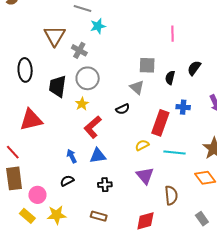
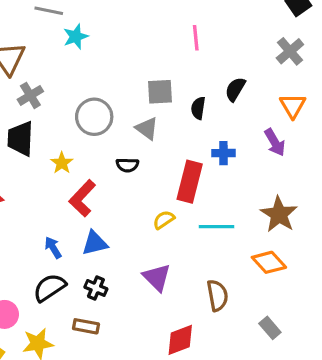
gray cross: (79, 50) -> (30, 95), moved, turned 35
gray circle: (88, 78) -> (94, 117), moved
black semicircle: (123, 109) -> (127, 165), turned 32
purple triangle: (145, 176) -> (157, 277), moved
black semicircle: (67, 181) -> (50, 288), size x1.5
black cross: (105, 185) -> (96, 288), moved, turned 32
brown rectangle: (99, 216) -> (86, 326), moved

